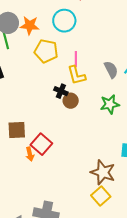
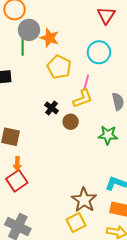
cyan circle: (64, 21) -> (99, 52), moved
yellow L-shape: (77, 75) -> (83, 98), turned -110
black cross: (61, 91) -> (52, 108), moved
red square: (41, 144) -> (17, 181), moved

